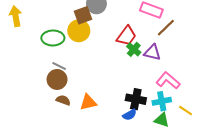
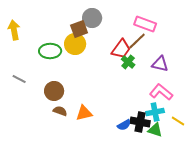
brown line: (166, 28) -> (137, 41), moved
purple triangle: (152, 53) -> (160, 64), moved
gray line: (59, 66) -> (19, 79), moved
black cross: (136, 99) -> (140, 122), moved

